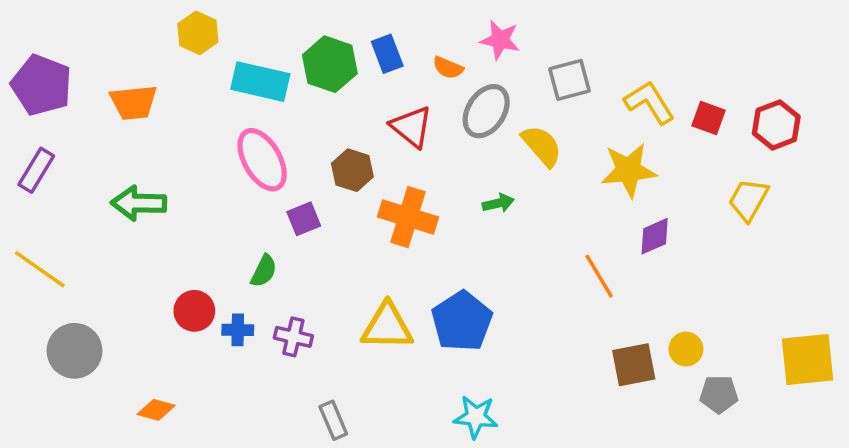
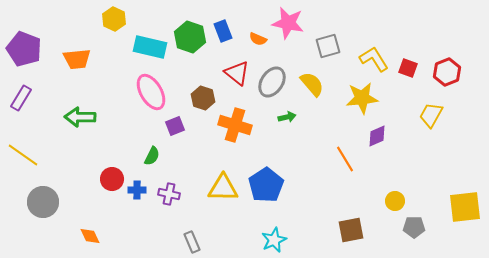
pink star: (500, 40) -> (288, 23), size x1.4
gray ellipse: (486, 111) -> (272, 82), moved
brown square: (634, 365) -> (351, 230), moved
orange diamond: (156, 410) -> (90, 236), turned 50
cyan star: (476, 417) -> (274, 240), turned -30

